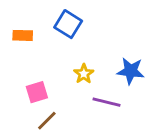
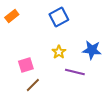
blue square: (68, 24) -> (59, 17), moved, turned 30
orange rectangle: (23, 35) -> (12, 16), moved, turned -40

